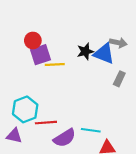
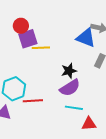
black star: (85, 51) -> (69, 71), moved
purple semicircle: (65, 138) -> (70, 88), moved

